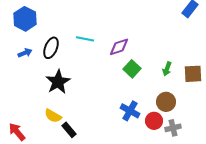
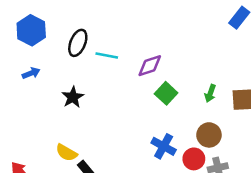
black ellipse: (51, 48) -> (78, 43), moved
black star: (58, 82) -> (73, 97), moved, size x0.7

